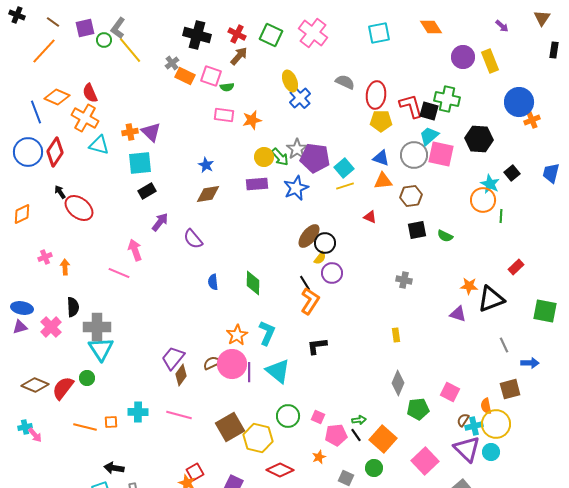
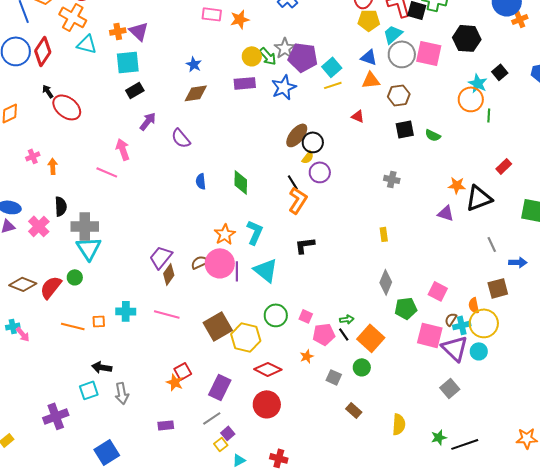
cyan trapezoid: (429, 136) -> (393, 34), moved
pink square: (425, 461) -> (430, 335), moved, turned -32

